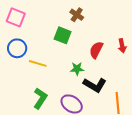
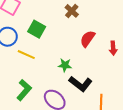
green square: (63, 35) -> (37, 29), moved
red semicircle: (96, 50) -> (88, 39), moved

